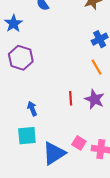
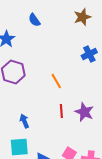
orange line: (97, 67) -> (56, 81), moved

